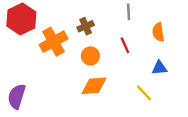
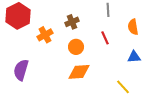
orange cross: (54, 42) -> (45, 35), size x0.7
yellow line: (144, 93) -> (123, 87), moved
purple semicircle: (17, 96) -> (21, 70), moved

